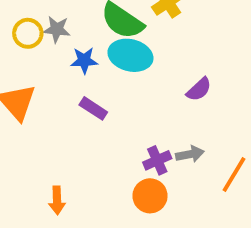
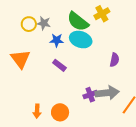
purple semicircle: (199, 89) -> (114, 60), turned -40
gray arrow: (190, 154) -> (107, 93), size x1.6
orange circle: (150, 196) -> (60, 112), moved

